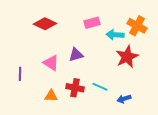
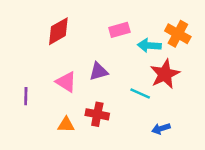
red diamond: (45, 24) -> (58, 31), turned -55
cyan line: (100, 87) -> (140, 94), moved

